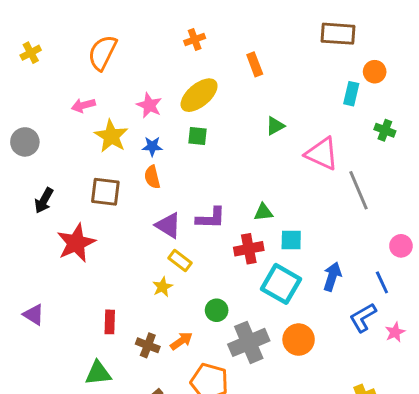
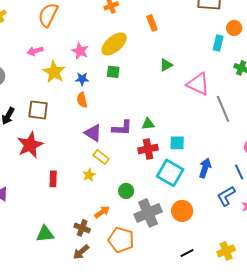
brown square: (105, 192) -> (38, 110), moved
green triangle: (263, 212) -> (148, 124), moved
red rectangle: (110, 322) -> (53, 179), moved
brown cross: (148, 345) -> (82, 228), moved

